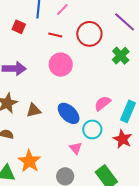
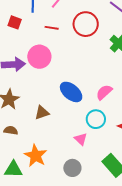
pink circle: (61, 65) -> (39, 57), moved
brown triangle: (34, 110) -> (42, 113), moved
blue ellipse: (69, 113) -> (71, 92), moved

